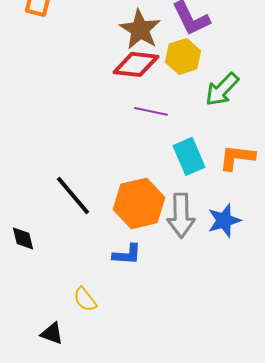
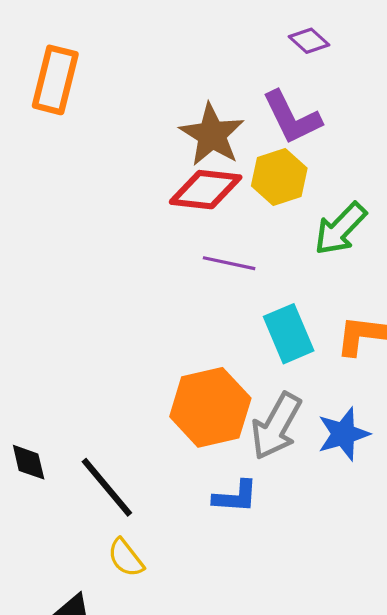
black line: (73, 195) -> (107, 487), moved
gray arrow: (181, 215) -> (276, 426), turned 30
blue L-shape: (127, 254) -> (235, 497), moved

